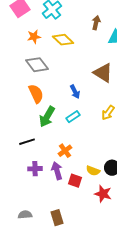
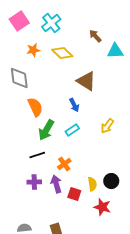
brown arrow: (96, 23) -> (95, 36), turned -56
gray diamond: (37, 65) -> (19, 78), moved, turned 30
brown triangle: (103, 73) -> (86, 81), moved
black line: (27, 142) -> (37, 155), moved
yellow semicircle: (93, 171) -> (92, 184), turned -120

